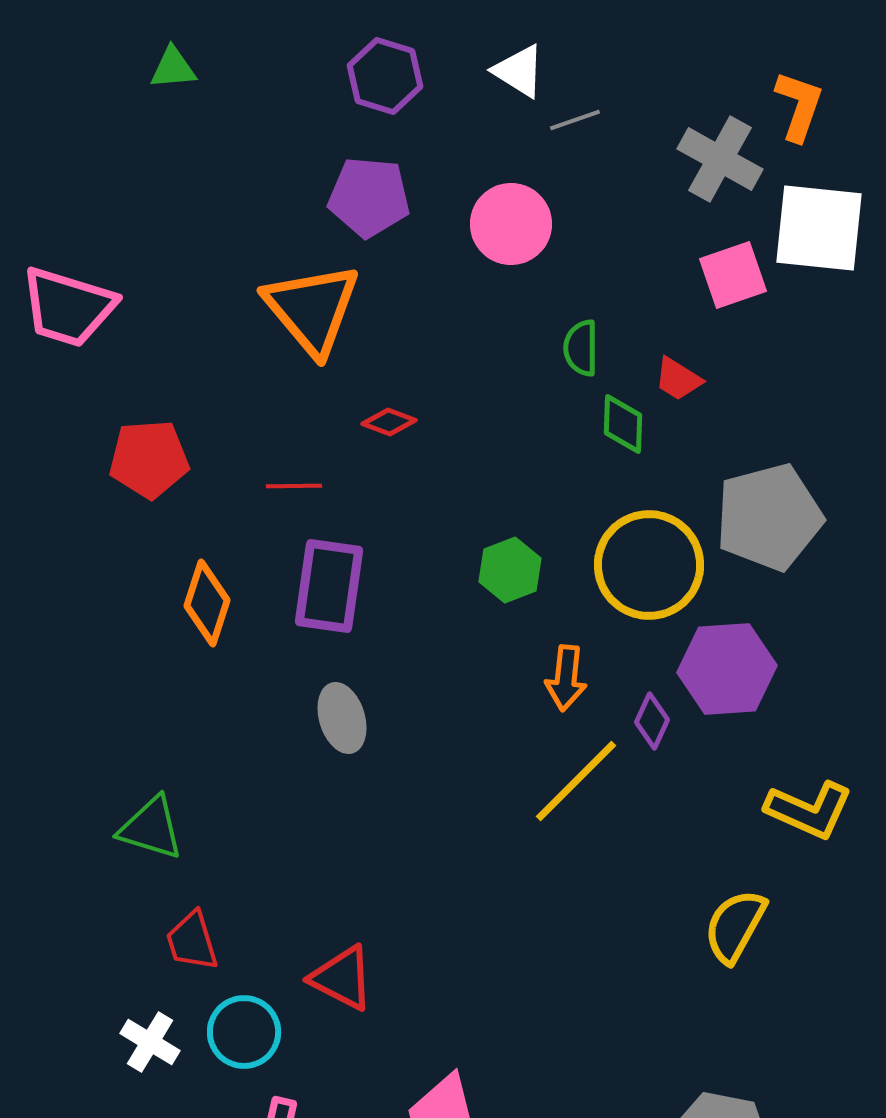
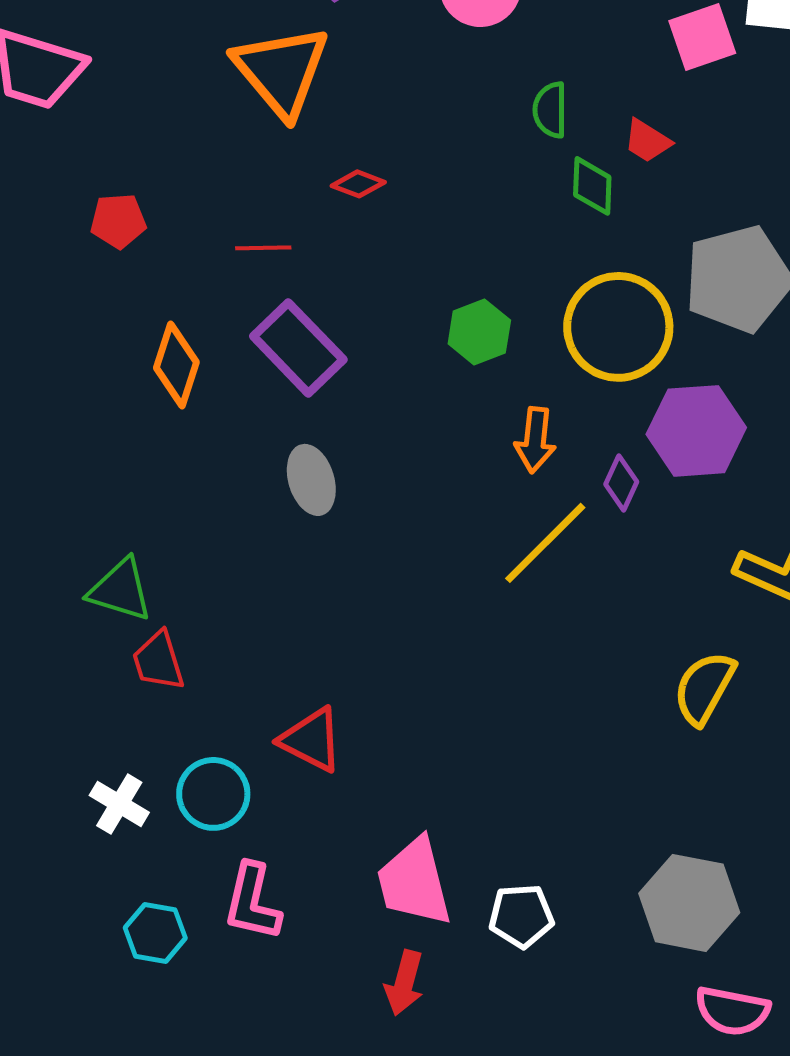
red pentagon: (149, 459) -> (118, 221), size x0.7
purple rectangle: (329, 586) -> (298, 348), turned -52
red trapezoid: (192, 941) -> (158, 661), moved

